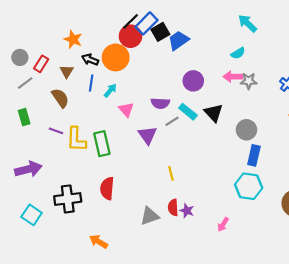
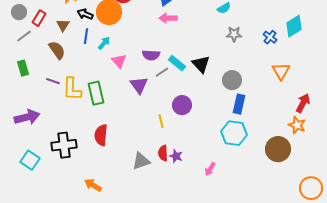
pink arrow: (233, 77) -> (168, 18), moved
purple circle: (193, 81) -> (182, 105), moved

